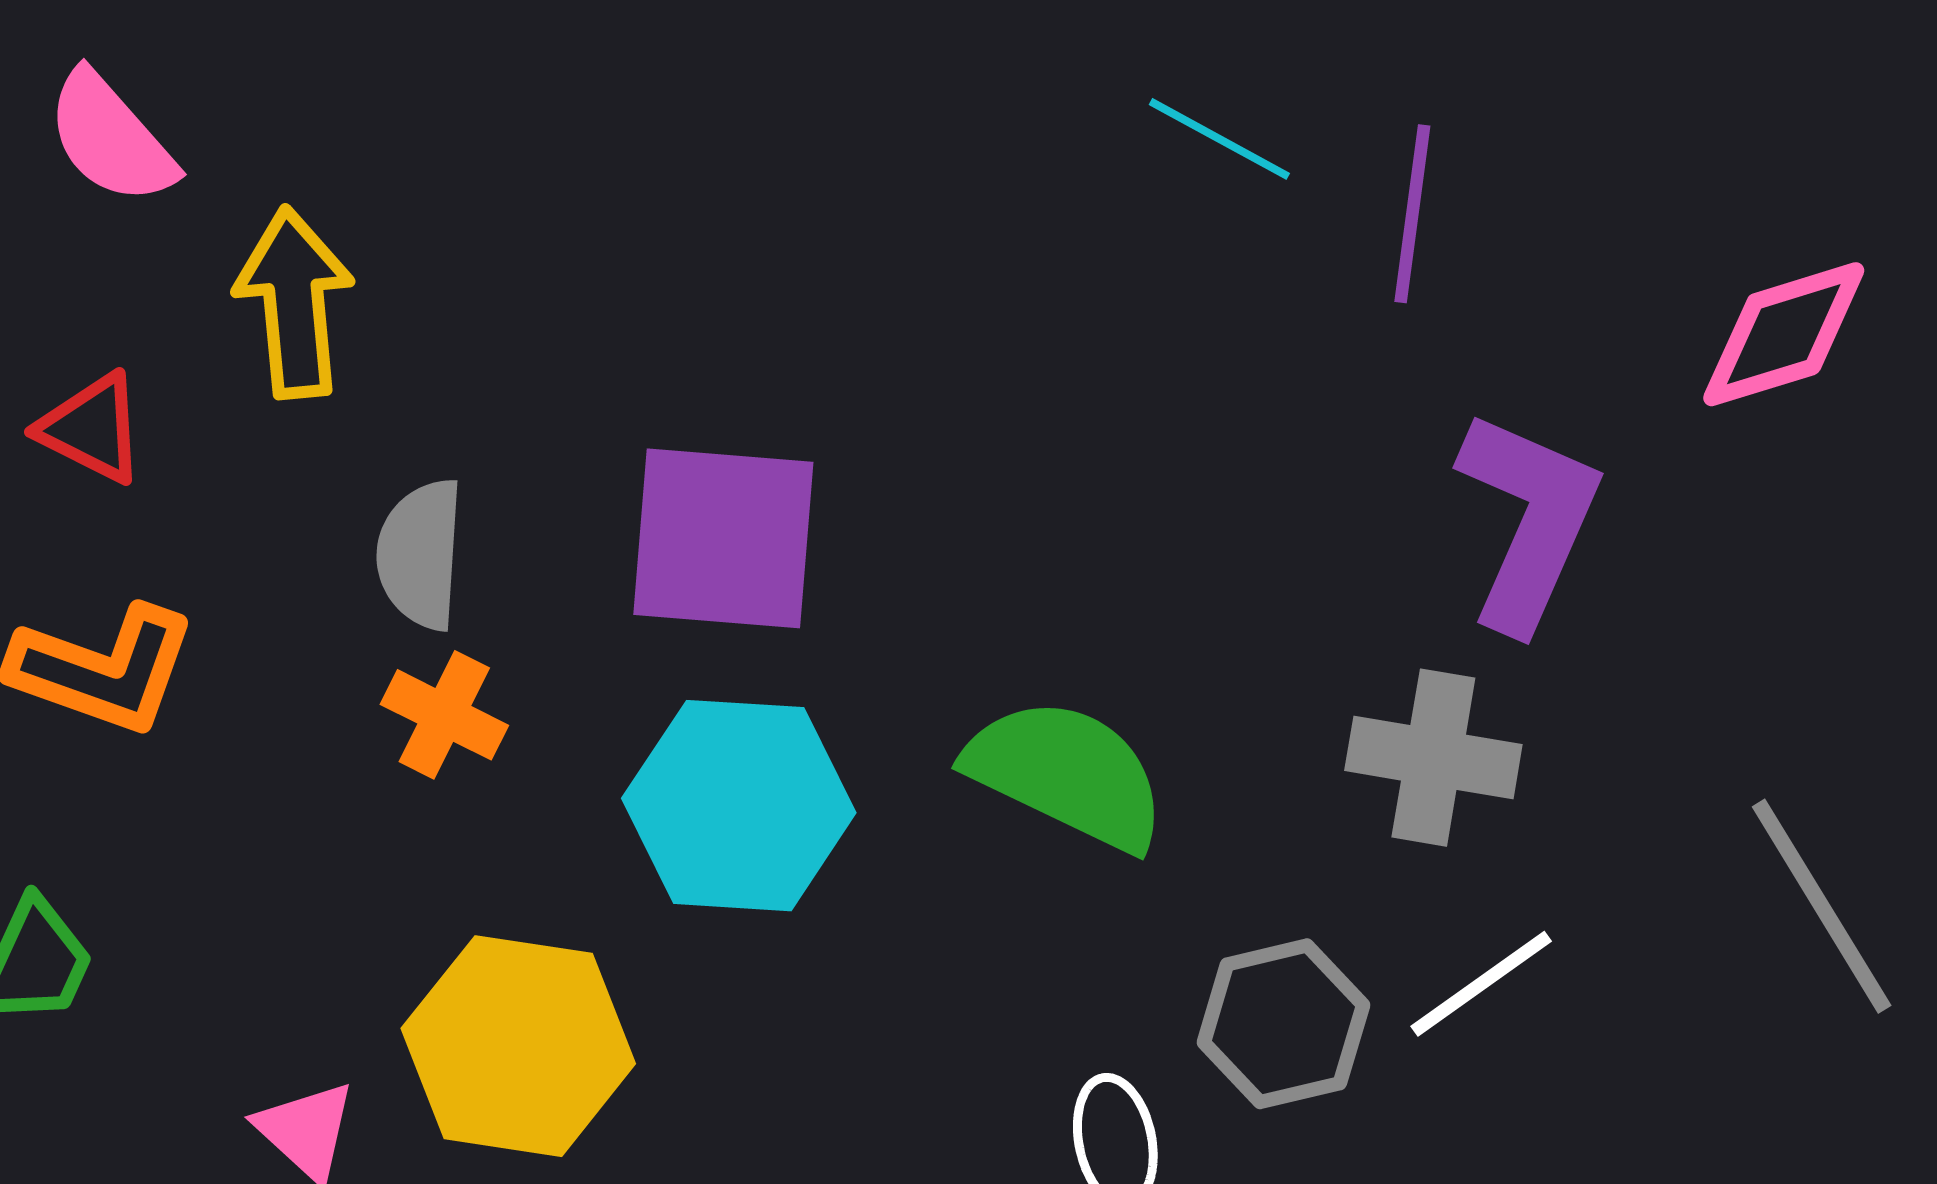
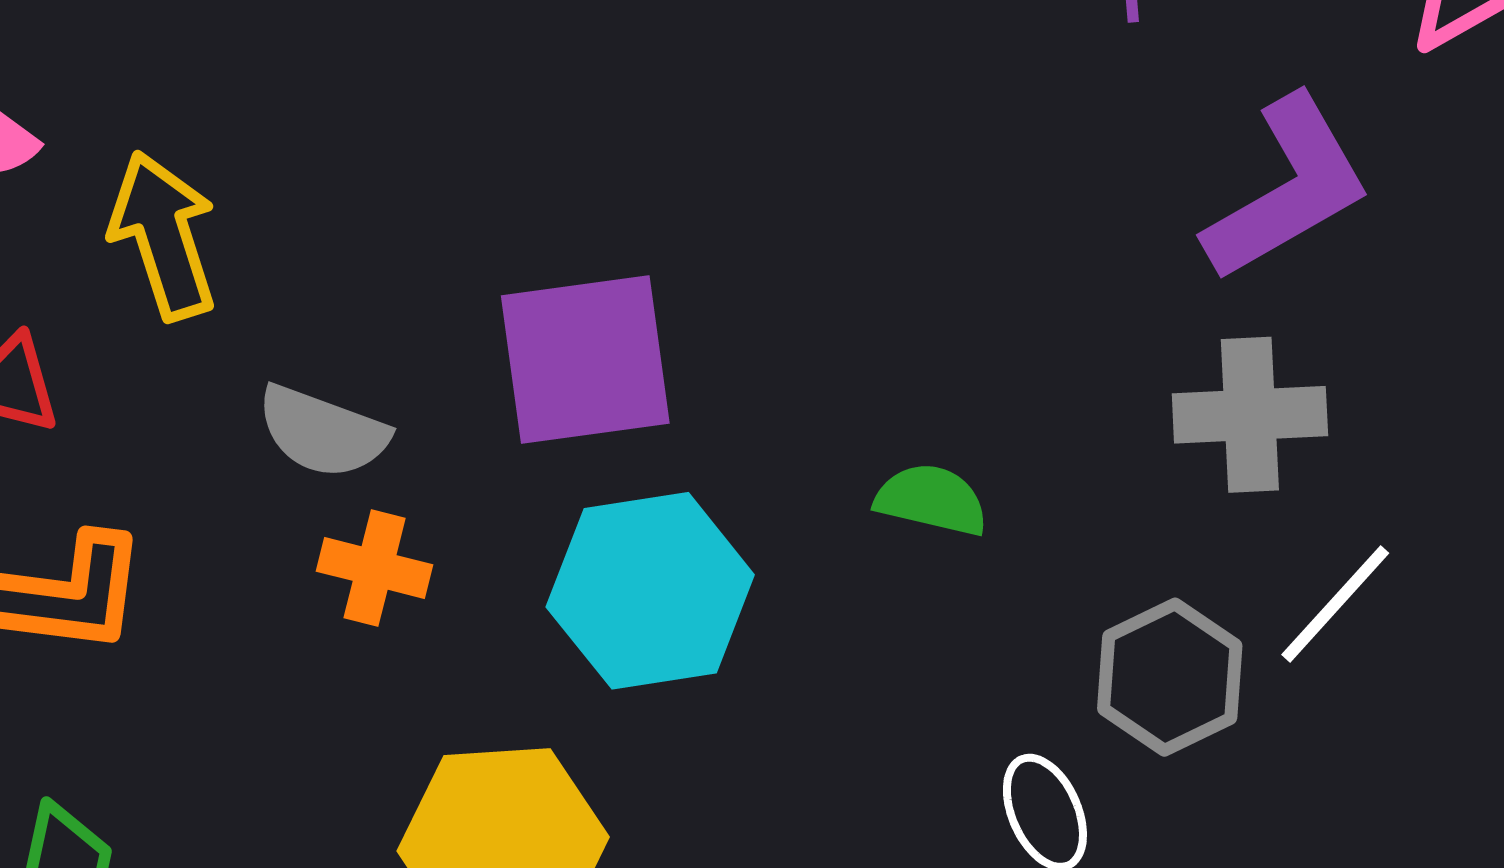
purple L-shape: (1528, 520) -> (1288, 189), turned 49
gray semicircle: (420, 554) -> (323, 432), turned -61
green semicircle: (1067, 774) -> (931, 500), size x0.6

